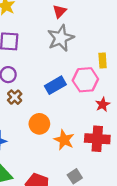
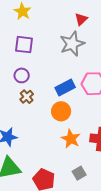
red triangle: (60, 11) -> (81, 19), moved
orange circle: (39, 124) -> (61, 111), moved

